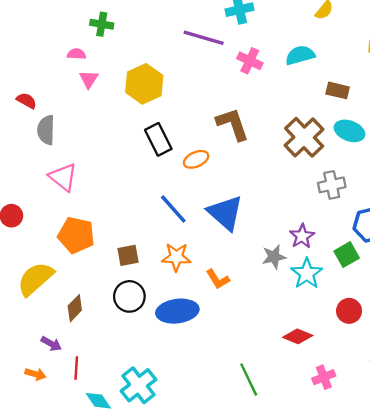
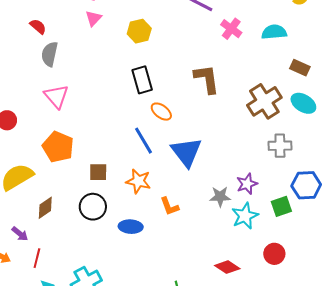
yellow hexagon: (144, 84) -> (139, 31), size x0.7
orange ellipse: (196, 159) -> (161, 112), moved, turned 50
blue ellipse: (177, 311) -> (131, 227), size x0.7

